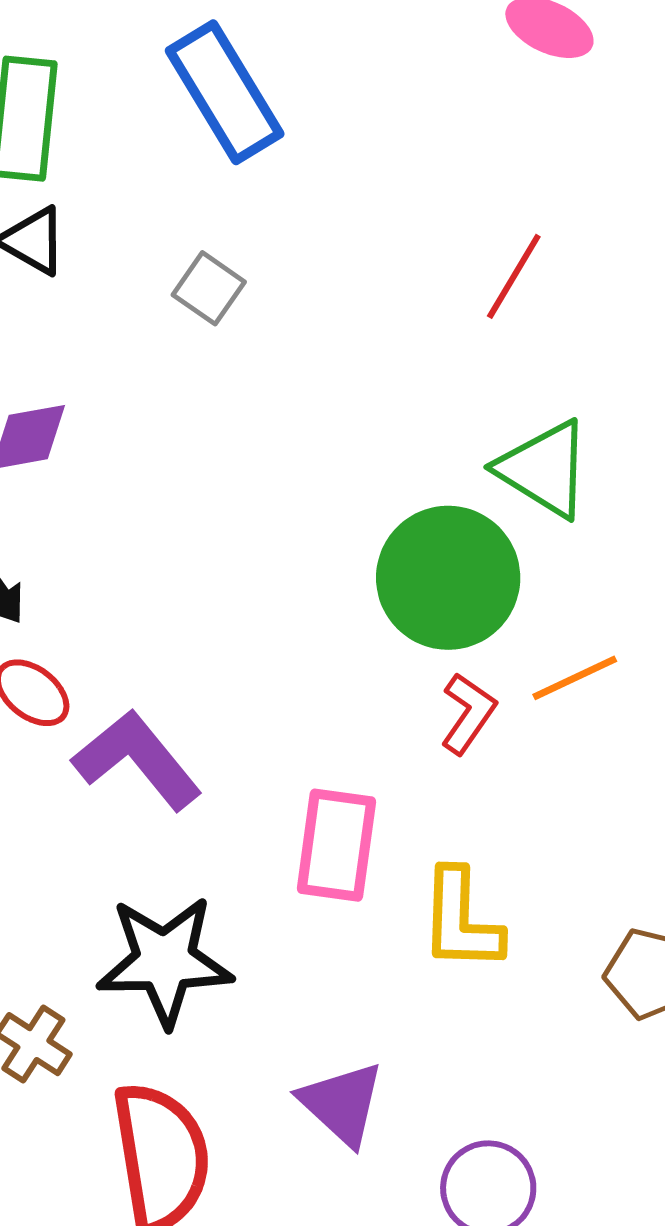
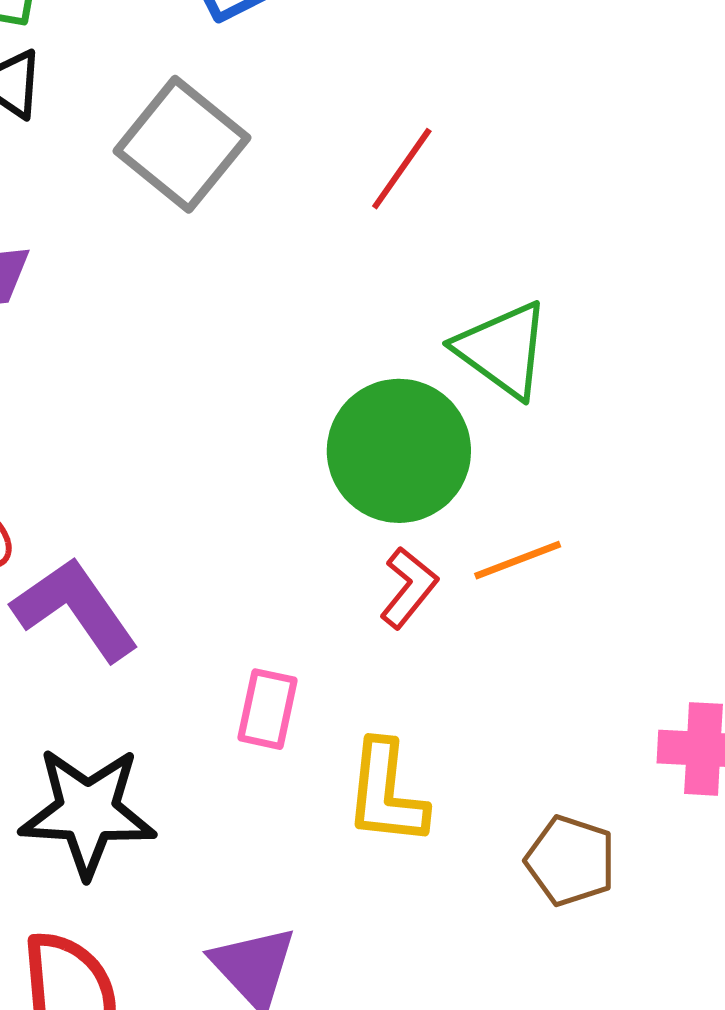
red line: (514, 276) -> (402, 169), moved
gray square: (209, 288) -> (182, 144), size x1.8
pink rectangle: (336, 845) -> (267, 709), size x0.7

